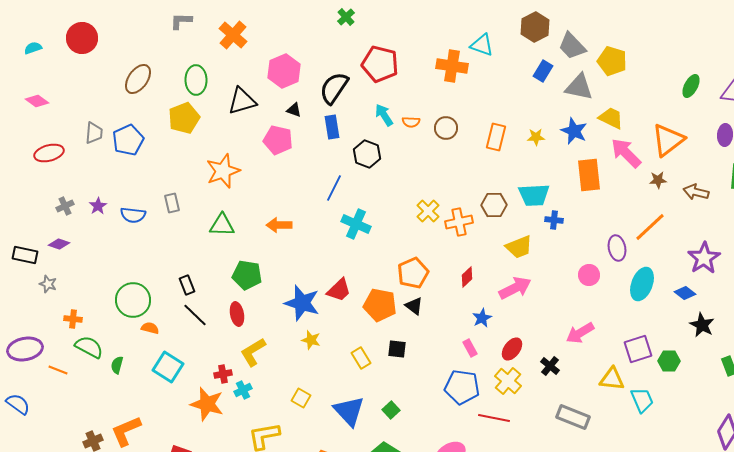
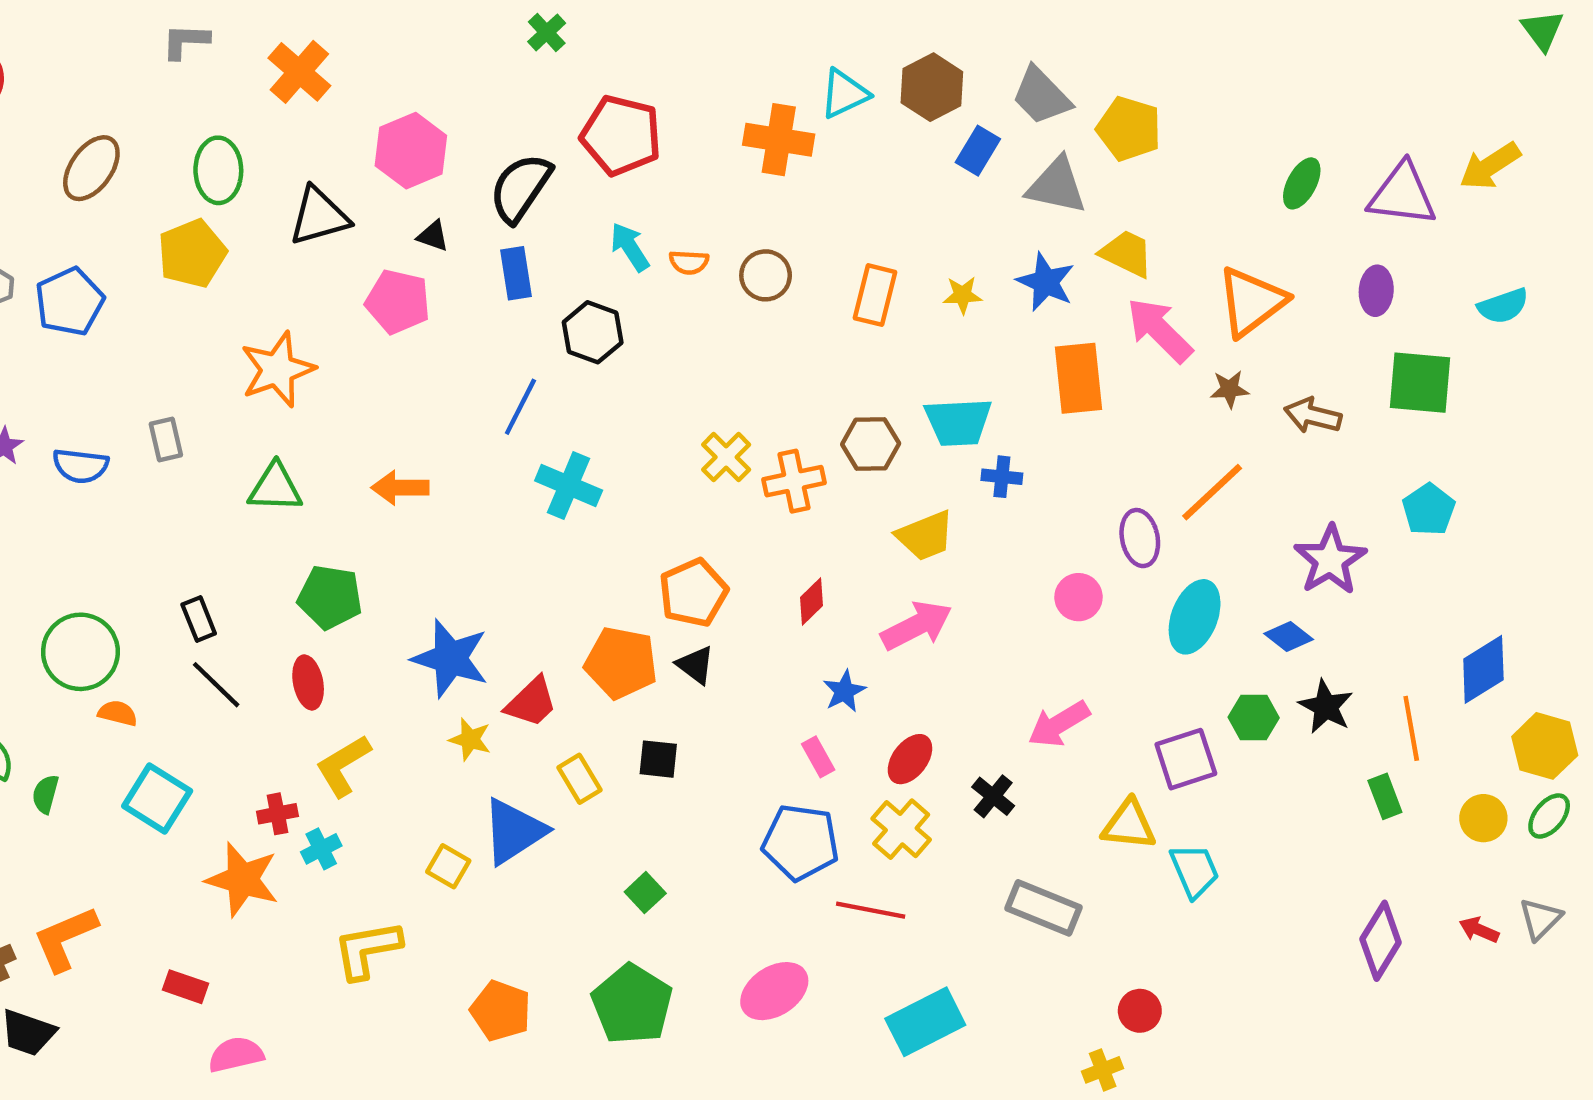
brown hexagon: (535, 27) -> (932, 87), moved
cyan triangle: (482, 45) -> (844, 94), turned -45
red trapezoid: (339, 290) -> (531, 702), moved
green hexagon: (669, 361) -> (1254, 718), moved
blue triangle: (349, 411) -> (514, 831), moved, turned 40

